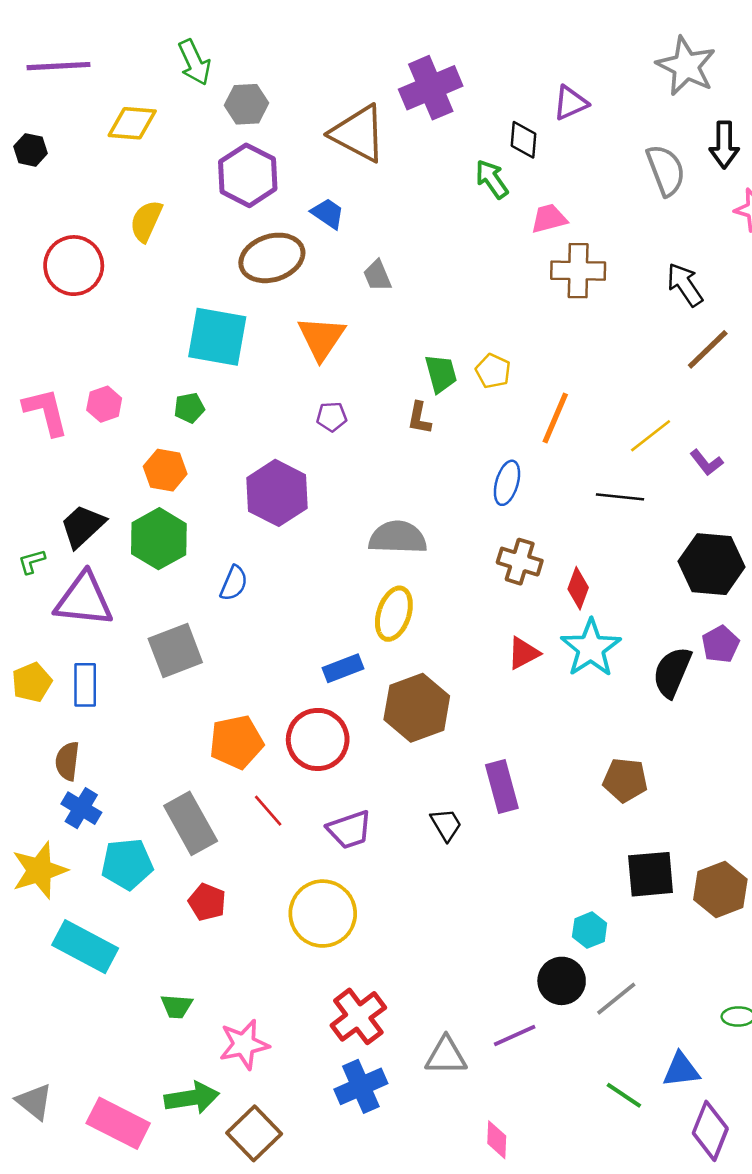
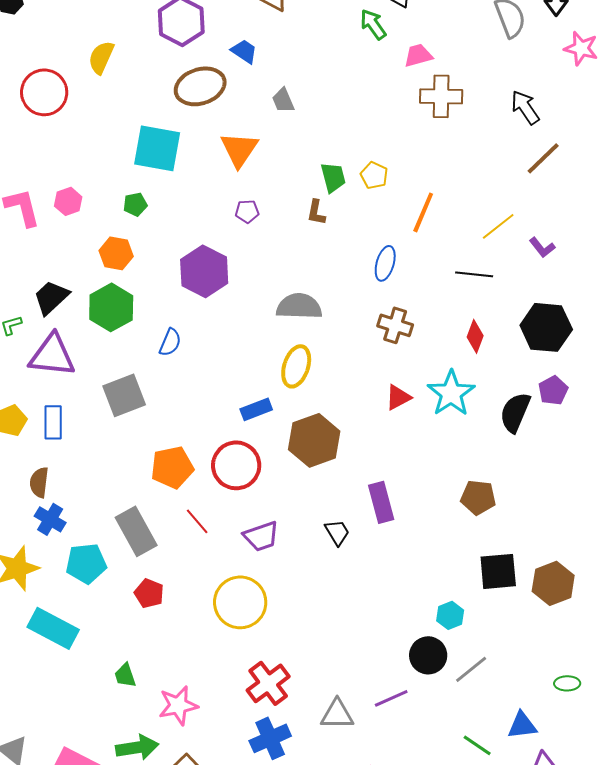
red diamond: (578, 588) -> (475, 336), moved
green trapezoid: (177, 1006) -> (125, 675), turned 68

